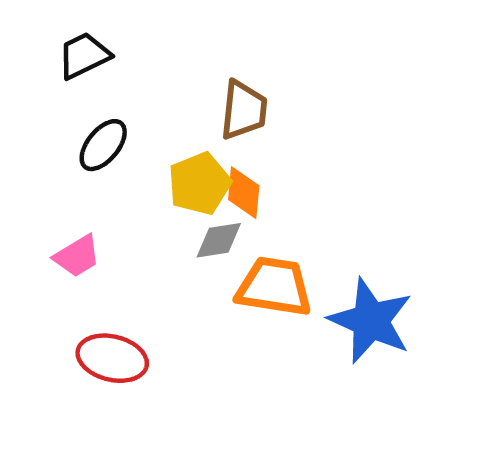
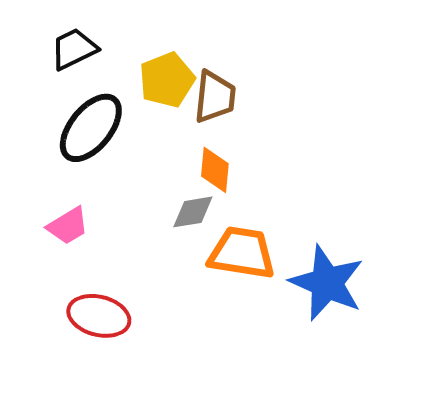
black ellipse: (103, 145) -> (91, 128), size x1.5
yellow pentagon: (199, 184) -> (167, 80), moved

